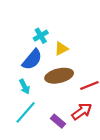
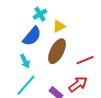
brown ellipse: (59, 76) -> (57, 51), turned -50

